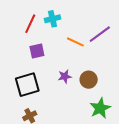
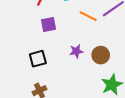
black square: (27, 85) -> (38, 59), size x0.7

